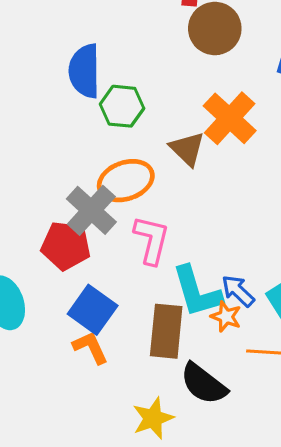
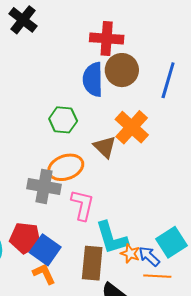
blue semicircle: (84, 71) -> (93, 79), moved
gray cross: (91, 210) -> (44, 186), turned -32
red pentagon: (66, 246) -> (25, 238), moved
blue arrow: (238, 291) -> (149, 256), moved

